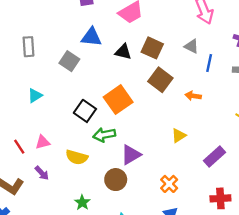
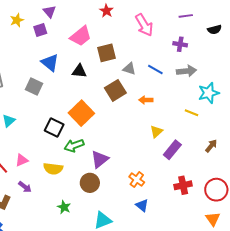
blue triangle: (91, 37) -> (50, 63), turned 42
gray triangle: (191, 46) -> (129, 69), moved
brown square: (152, 48) -> (106, 53), moved, turned -30
blue line: (209, 63) -> (155, 69), turned -63
brown square: (160, 80) -> (115, 90), turned 30
yellow triangle: (179, 136) -> (156, 132), moved

